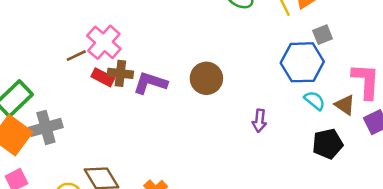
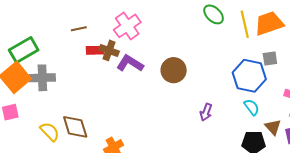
pink cross: (104, 42) -> (127, 26), moved
red rectangle: (103, 77) -> (95, 50), turned -42
brown triangle: (345, 105) -> (273, 127), moved

